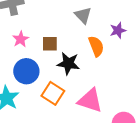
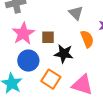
pink star: (21, 39) -> (23, 33), size x1.6

